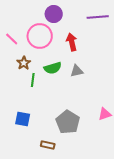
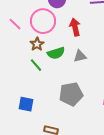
brown star: (24, 63) -> (37, 44), moved
green line: (33, 80) -> (36, 65), turned -48
gray pentagon: (68, 122) -> (71, 94), moved, turned 30

